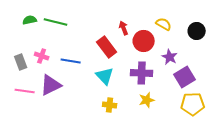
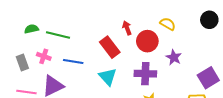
green semicircle: (30, 20) -> (32, 29), moved
green line: (56, 22) -> (58, 35), moved
black circle: (197, 31) -> (209, 20), moved
purple square: (185, 77) -> (208, 78), moved

